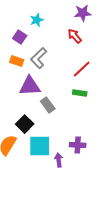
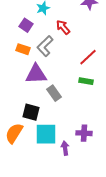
red arrow: (75, 36) -> (63, 27), moved
black square: (25, 124) -> (31, 112), turned -30

